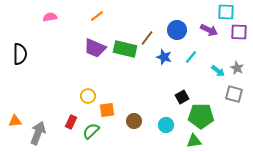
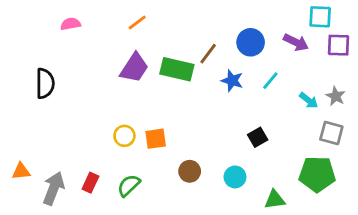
purple trapezoid: (95, 48) -> (134, 68), turned -80
black semicircle: (20, 54) -> (45, 83), moved
orange square: (107, 110) -> (156, 139), moved
green pentagon: (201, 116) -> (317, 174), moved
red rectangle: (71, 122) -> (90, 183), moved

